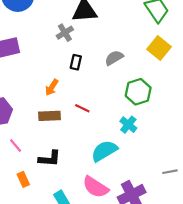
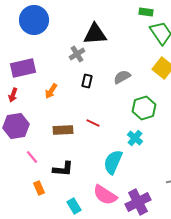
orange arrow: (52, 87) -> (51, 91), moved
cyan semicircle: (104, 151) -> (113, 162), turned -35

